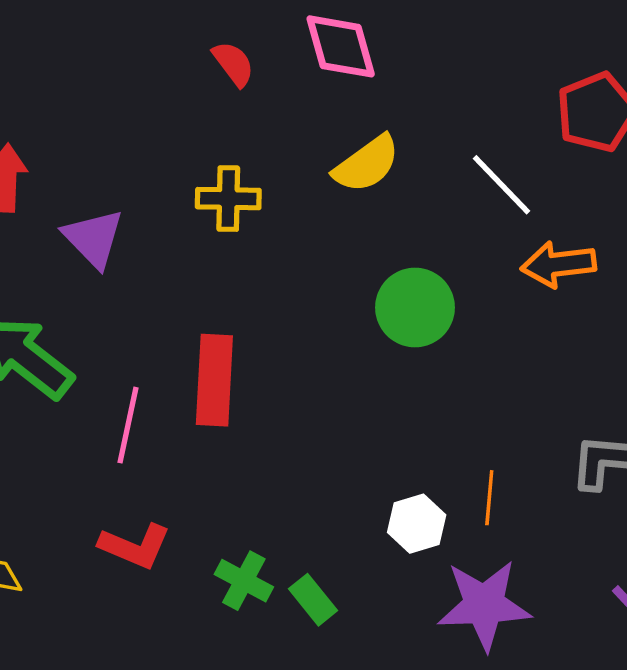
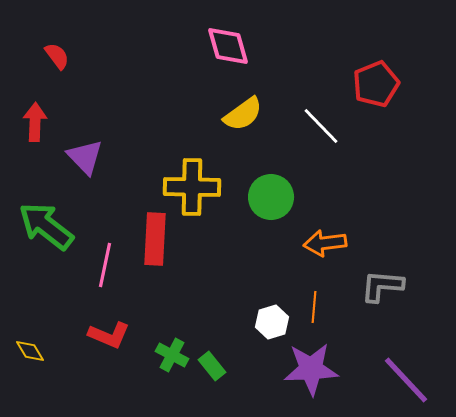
red semicircle: (233, 64) -> (57, 56), moved
yellow cross: (228, 199) -> (192, 187), moved, size x1.5
orange arrow: (558, 264) -> (325, 243), moved

